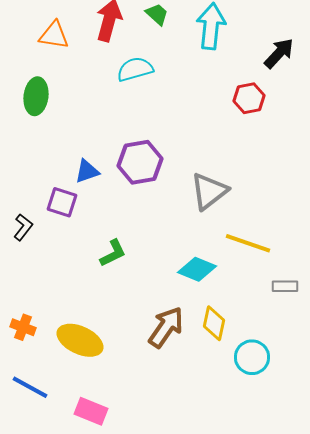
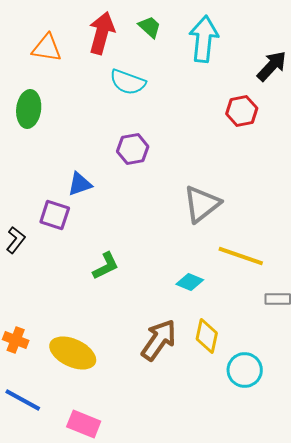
cyan semicircle: (135, 69) -> (128, 82), turned -144
purple hexagon: (140, 162) -> (133, 149), moved, size x0.7
cyan diamond: (197, 269) -> (190, 282), size x0.7

